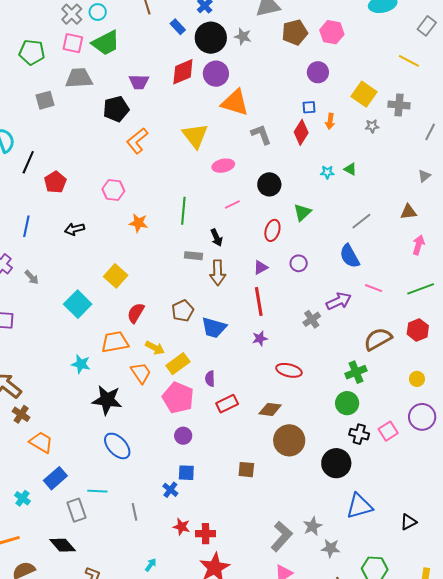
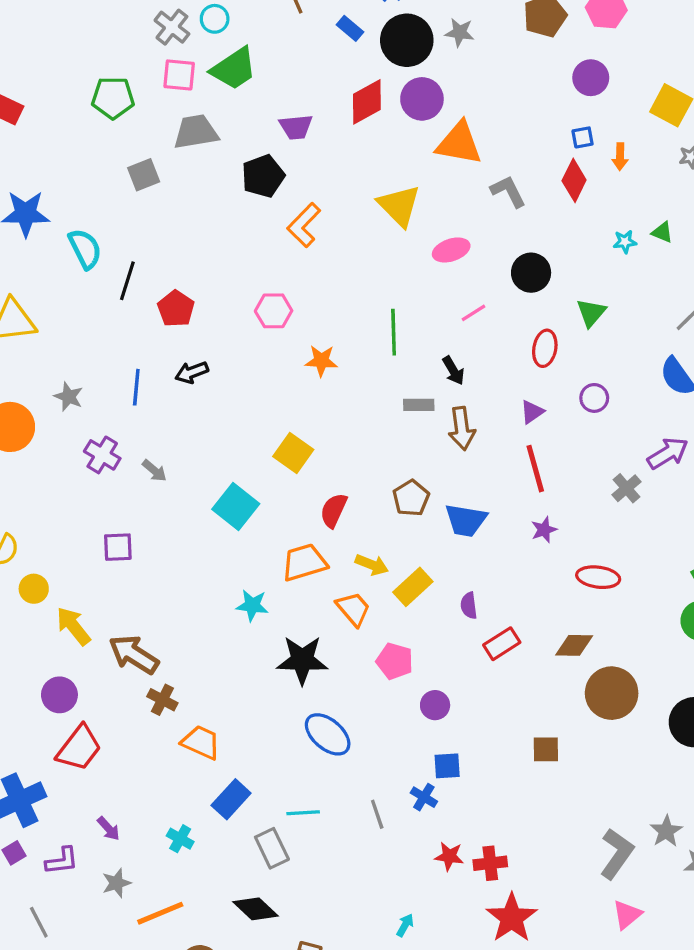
black arrow: (74, 229) -> (192, 372), moved
pink pentagon: (178, 398) -> (395, 661), moved, size x0.7
gray line: (134, 512) -> (377, 814), moved

